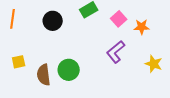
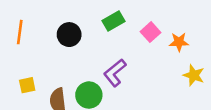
purple L-shape: (116, 52) -> (115, 73), moved
yellow star: (154, 64) -> (194, 75), moved

